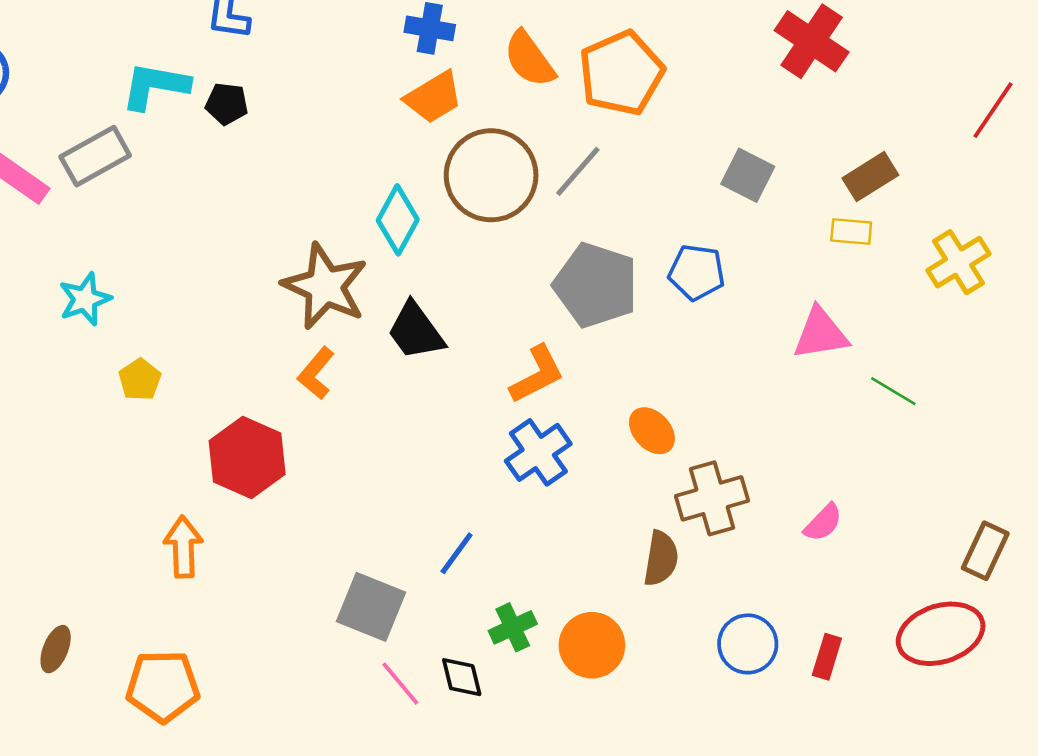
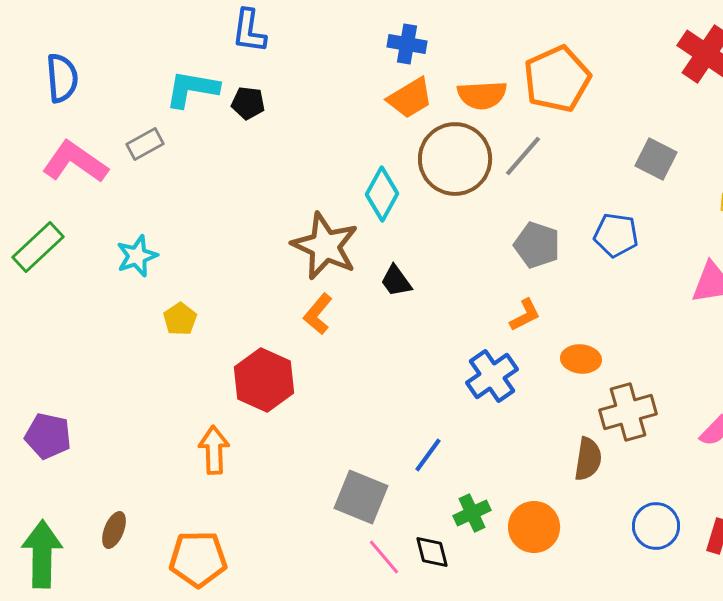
orange semicircle: (529, 59) -> (482, 95), moved, turned -57
gray rectangle: (95, 156) -> (145, 144), size x0.7
gray pentagon: (596, 285) -> (537, 245), size x0.7
black trapezoid: (416, 331) -> (396, 281), size x0.7
orange L-shape: (537, 375) -> (525, 315), moved, size x0.7
orange ellipse: (652, 431) -> (581, 359), turned -42

